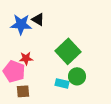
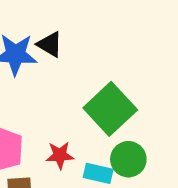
red star: (26, 58) -> (60, 155), moved

